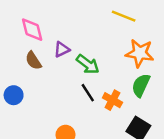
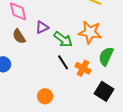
orange star: (140, 53) -> (90, 32), moved

